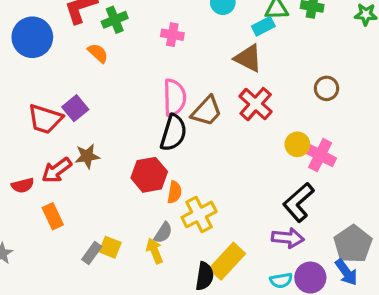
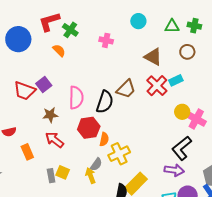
green cross: (115, 20) -> (70, 30), turned -35
cyan rectangle: (263, 26) -> (176, 80), moved
brown circle: (326, 88) -> (187, 52), moved
pink semicircle: (174, 98) -> (76, 98), moved
red arrow: (57, 170) -> (54, 140), moved, turned 72
gray rectangle: (92, 253) -> (51, 176), turned -48

